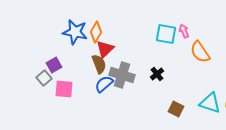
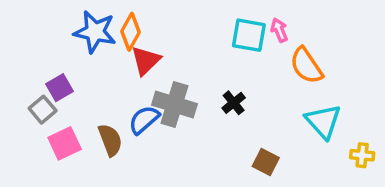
brown semicircle: (99, 64) -> (110, 140), moved
pink square: (64, 89) -> (65, 143), moved, turned -30
cyan triangle: (210, 103) -> (323, 121), moved, turned 30

